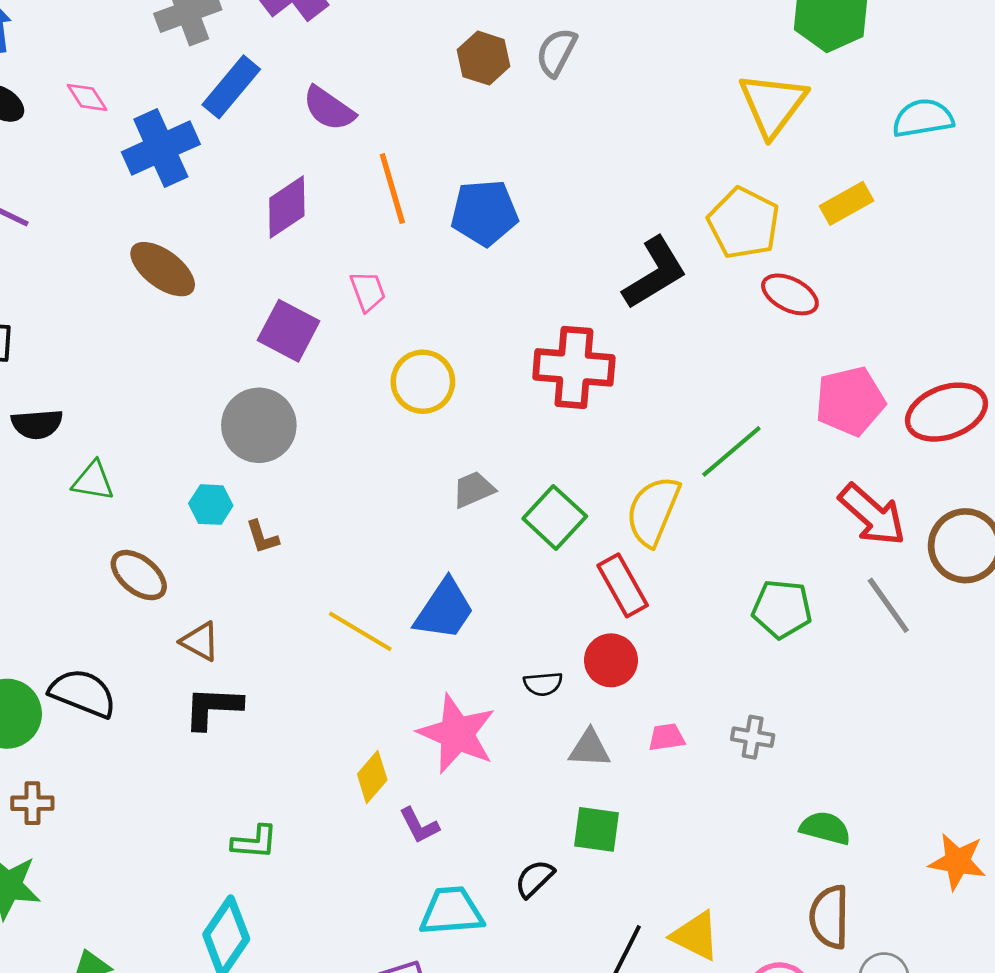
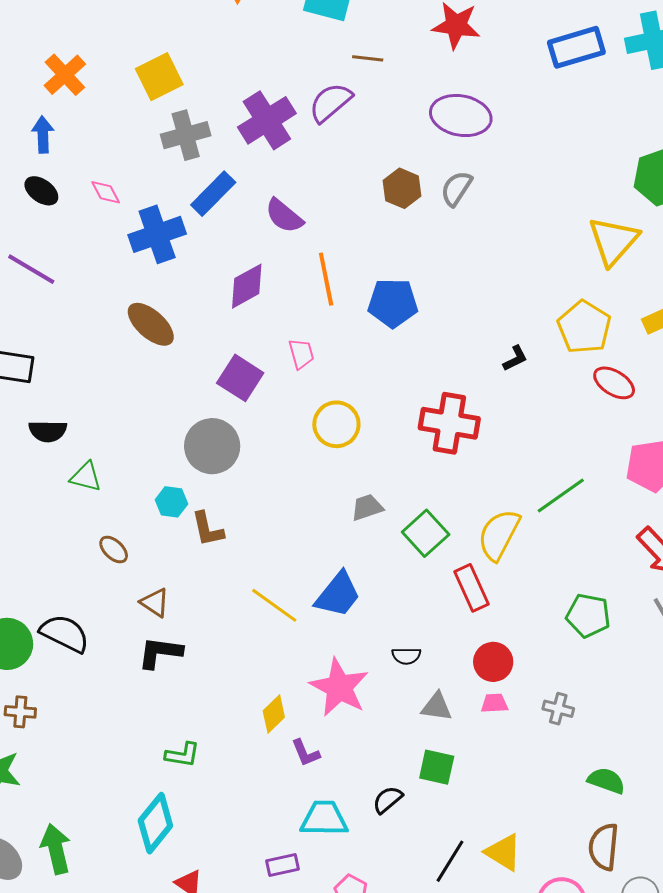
black L-shape: (655, 273) -> (515, 358), size x0.5
brown L-shape: (262, 537) -> (208, 529), size x1.4
brown ellipse: (139, 575) -> (114, 549), size x0.7
red circle: (611, 660) -> (493, 662), moved

